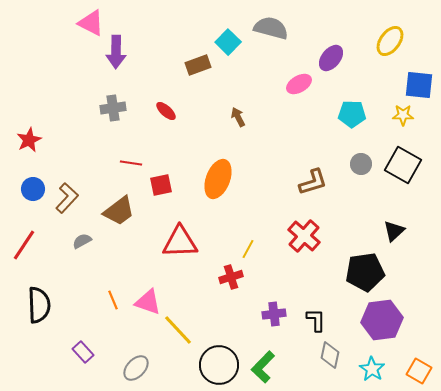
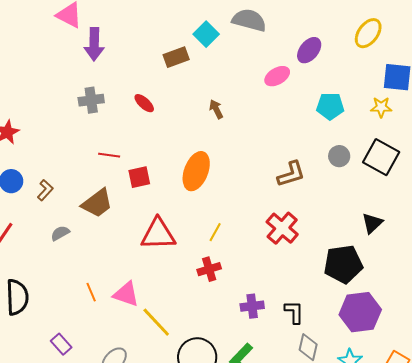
brown L-shape: (67, 198) -> (45, 190), size x0.7
yellow line: (248, 249) -> (215, 232), moved

